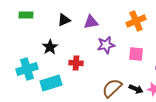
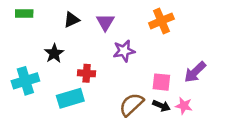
purple triangle: (91, 22) -> (105, 22), turned -49
pink square: (136, 54) -> (161, 82), moved
cyan rectangle: (51, 83) -> (70, 98), moved

